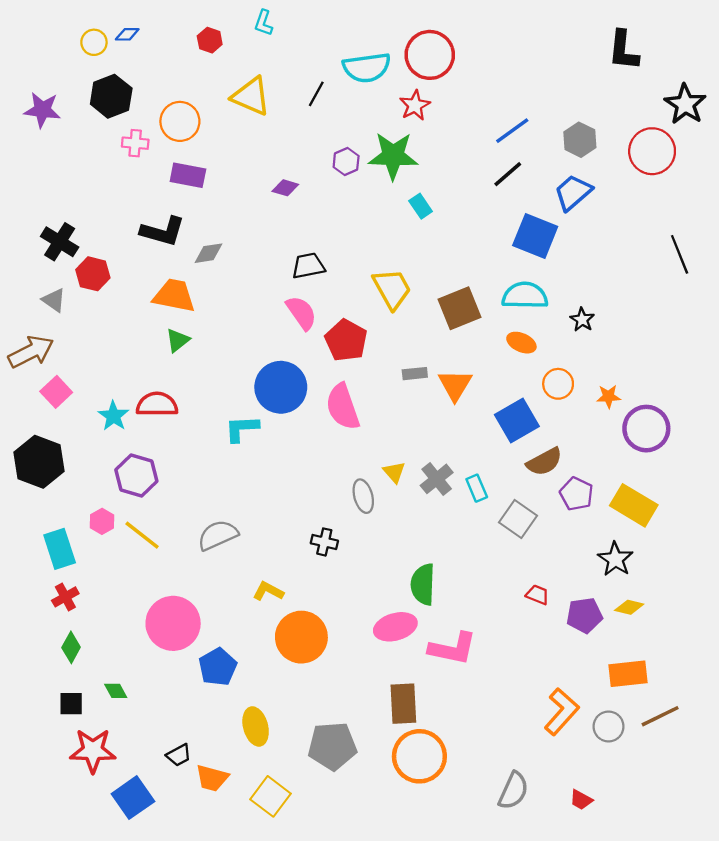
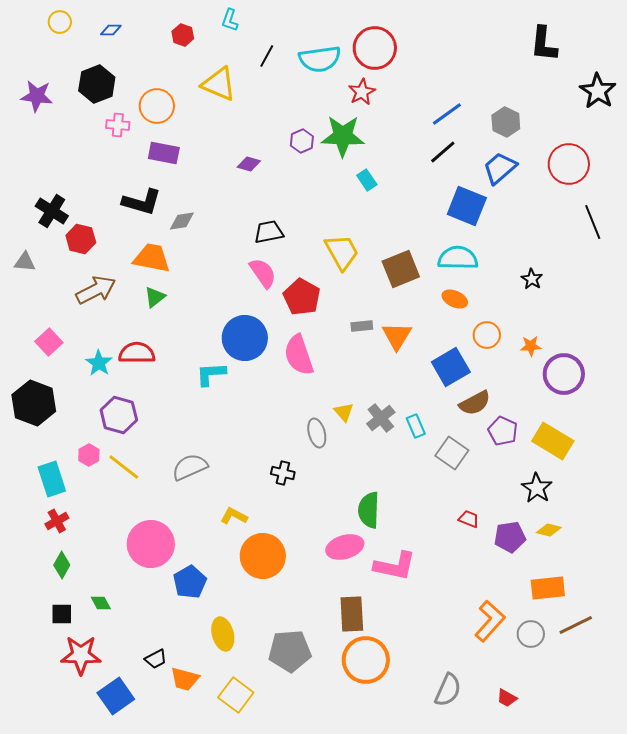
yellow circle: (94, 42) -> (60, 22), moved
black line: (316, 94) -> (267, 56), moved
red circle: (652, 151) -> (569, 164), moved
gray triangle: (54, 300) -> (25, 262), moved, turned -30
black star: (582, 320) -> (532, 279), moved
brown arrow: (31, 352) -> (96, 290), moved

